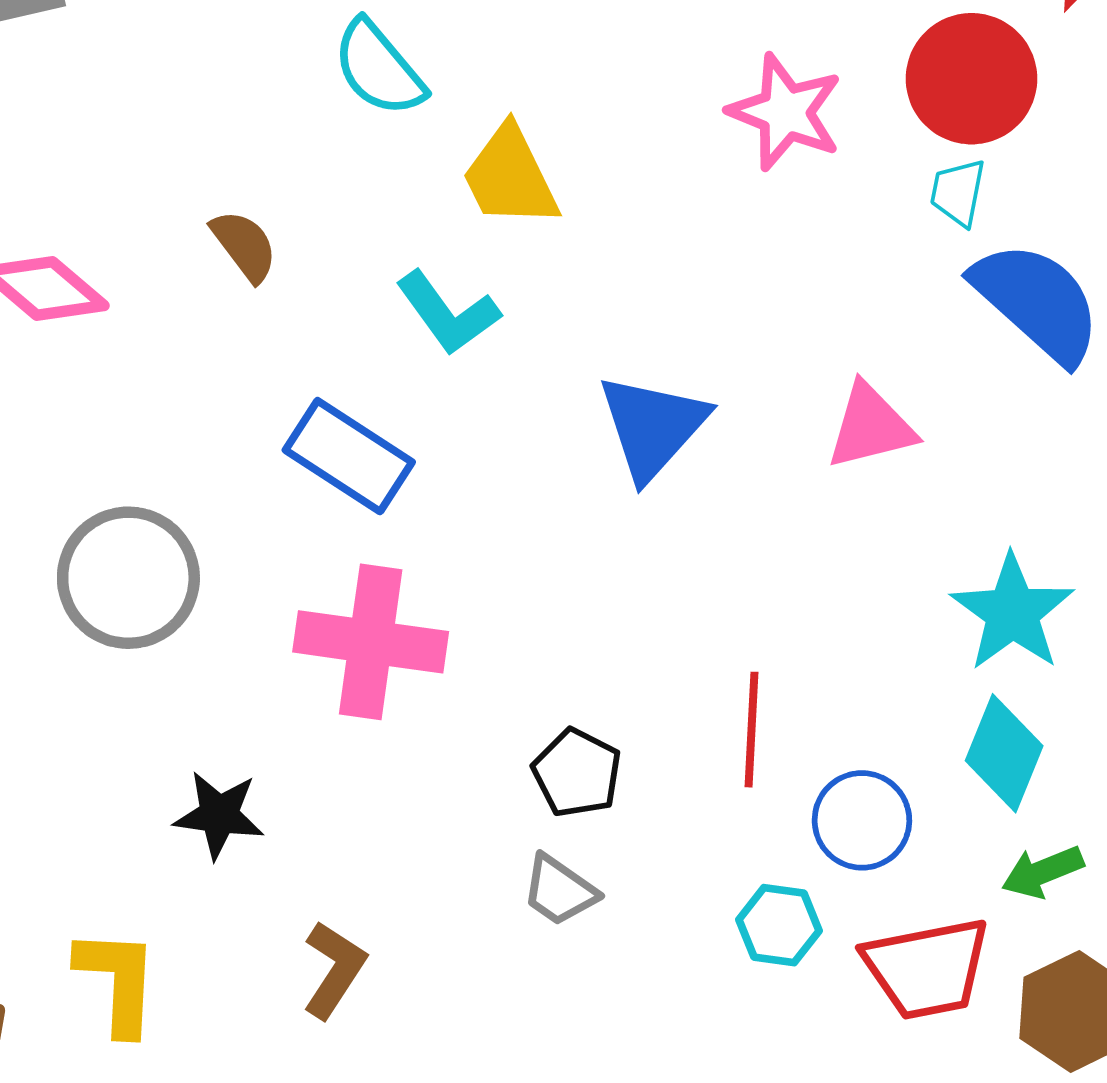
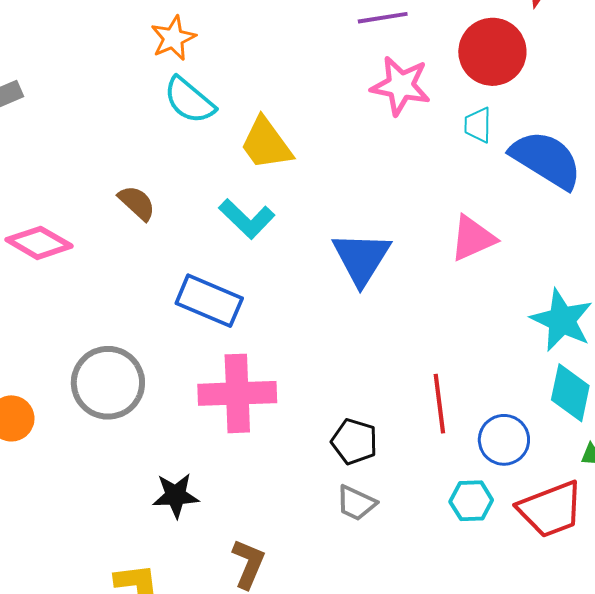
cyan trapezoid: (958, 192) -> (478, 125), moved

